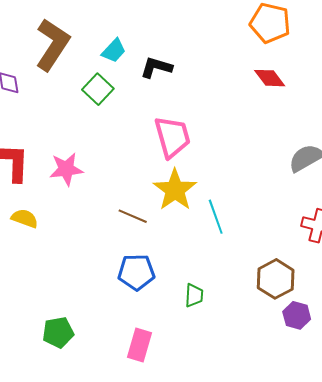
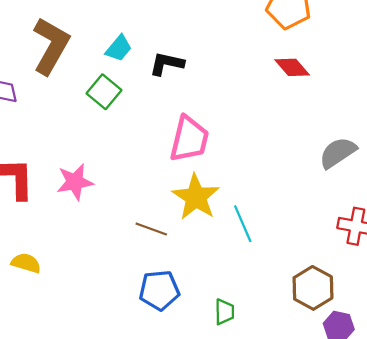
pink trapezoid: (172, 137) -> (189, 139), turned 33
yellow semicircle: (25, 218) -> (26, 263), moved

